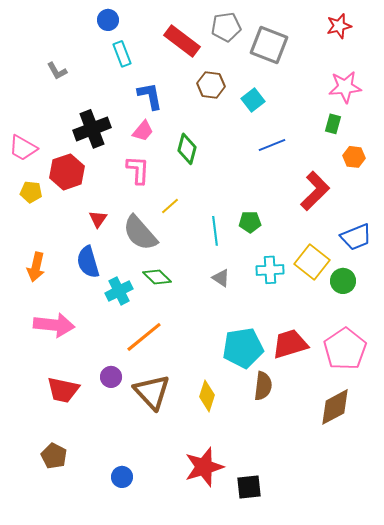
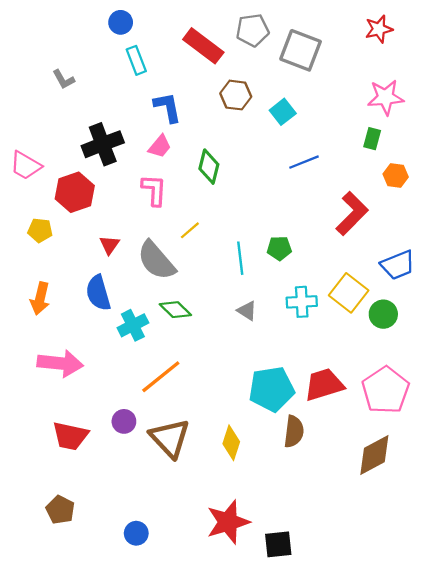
yellow pentagon: (31, 192) -> (40, 230), moved

